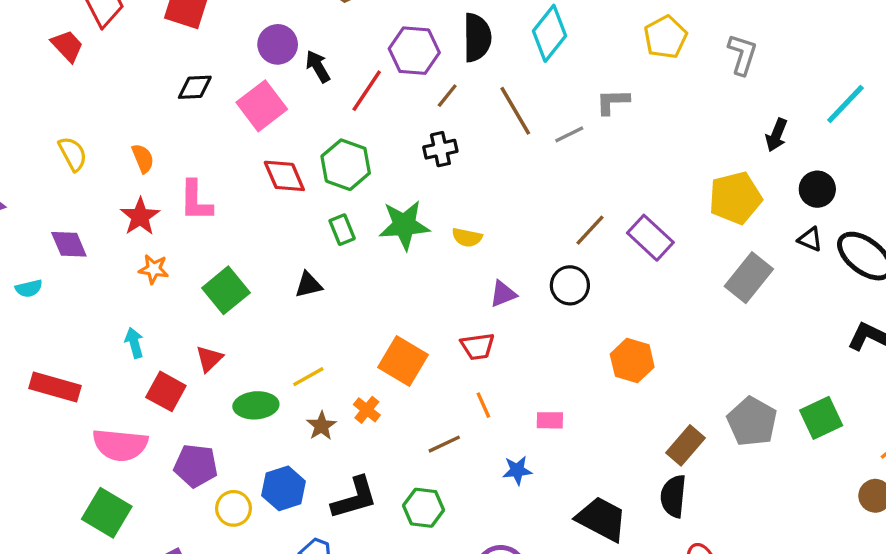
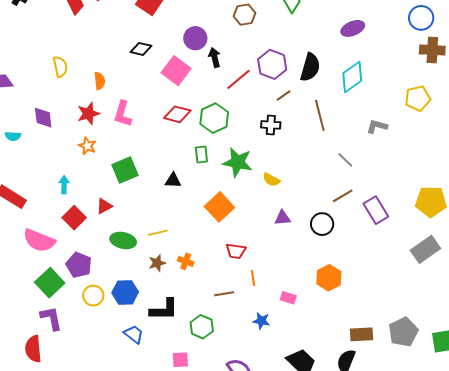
pink square: (262, 106) -> (176, 71), turned -32
gray line: (569, 134) -> (345, 160), moved, turned 54
red diamond: (284, 176) -> (177, 114), turned -68
red trapezoid: (478, 346) -> (236, 251), moved
orange square: (403, 361) -> (219, 207), moved
orange hexagon: (632, 361) -> (329, 278), moved
orange cross: (367, 410) -> (186, 261), turned -35
brown rectangle: (685, 445) -> (361, 334), turned 30
green square: (107, 513) -> (50, 283), moved

